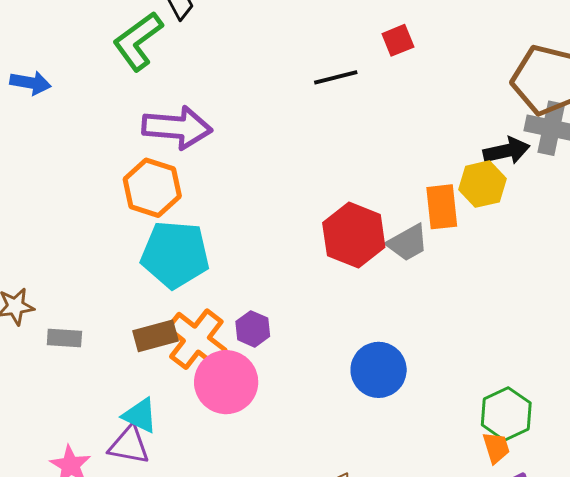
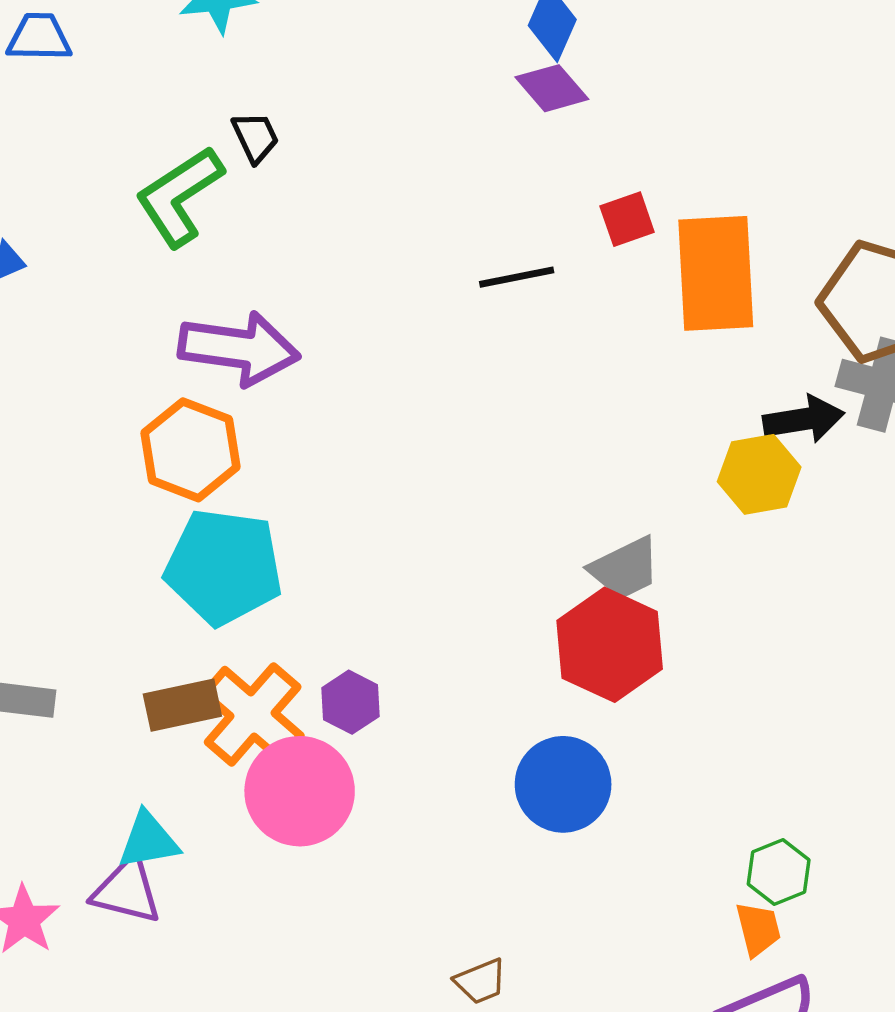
orange rectangle: (442, 207) -> (716, 273), moved, size x1.5
red hexagon: (354, 235) -> (610, 645), moved
green hexagon: (506, 414) -> (779, 872), size x0.7
cyan triangle: (140, 415) -> (148, 840), turned -39

